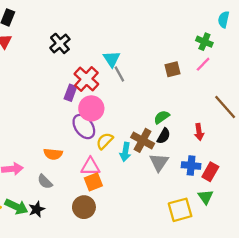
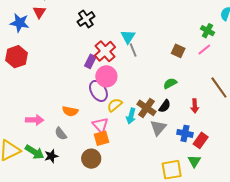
brown square: (172, 69) -> (178, 51), turned 32
green semicircle: (162, 117) -> (170, 83), moved
pink triangle: (90, 167) -> (100, 125), turned 42

